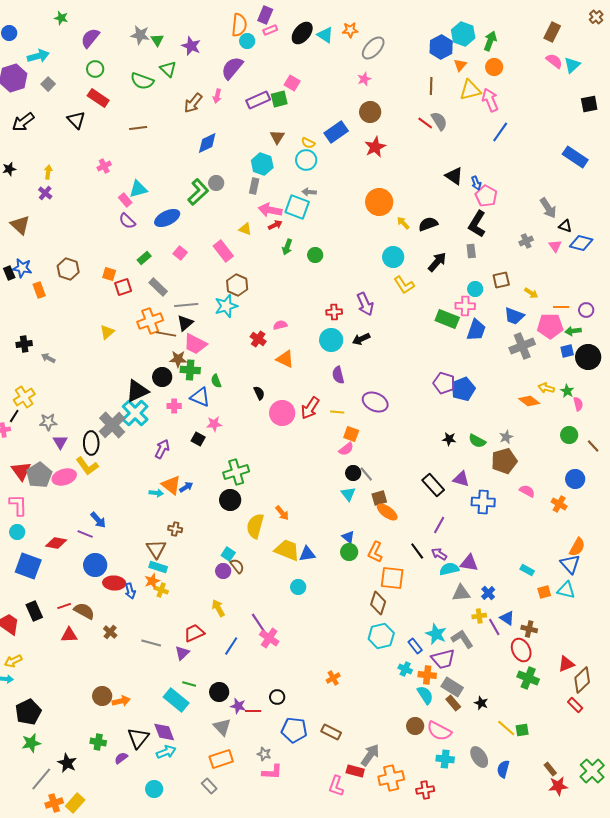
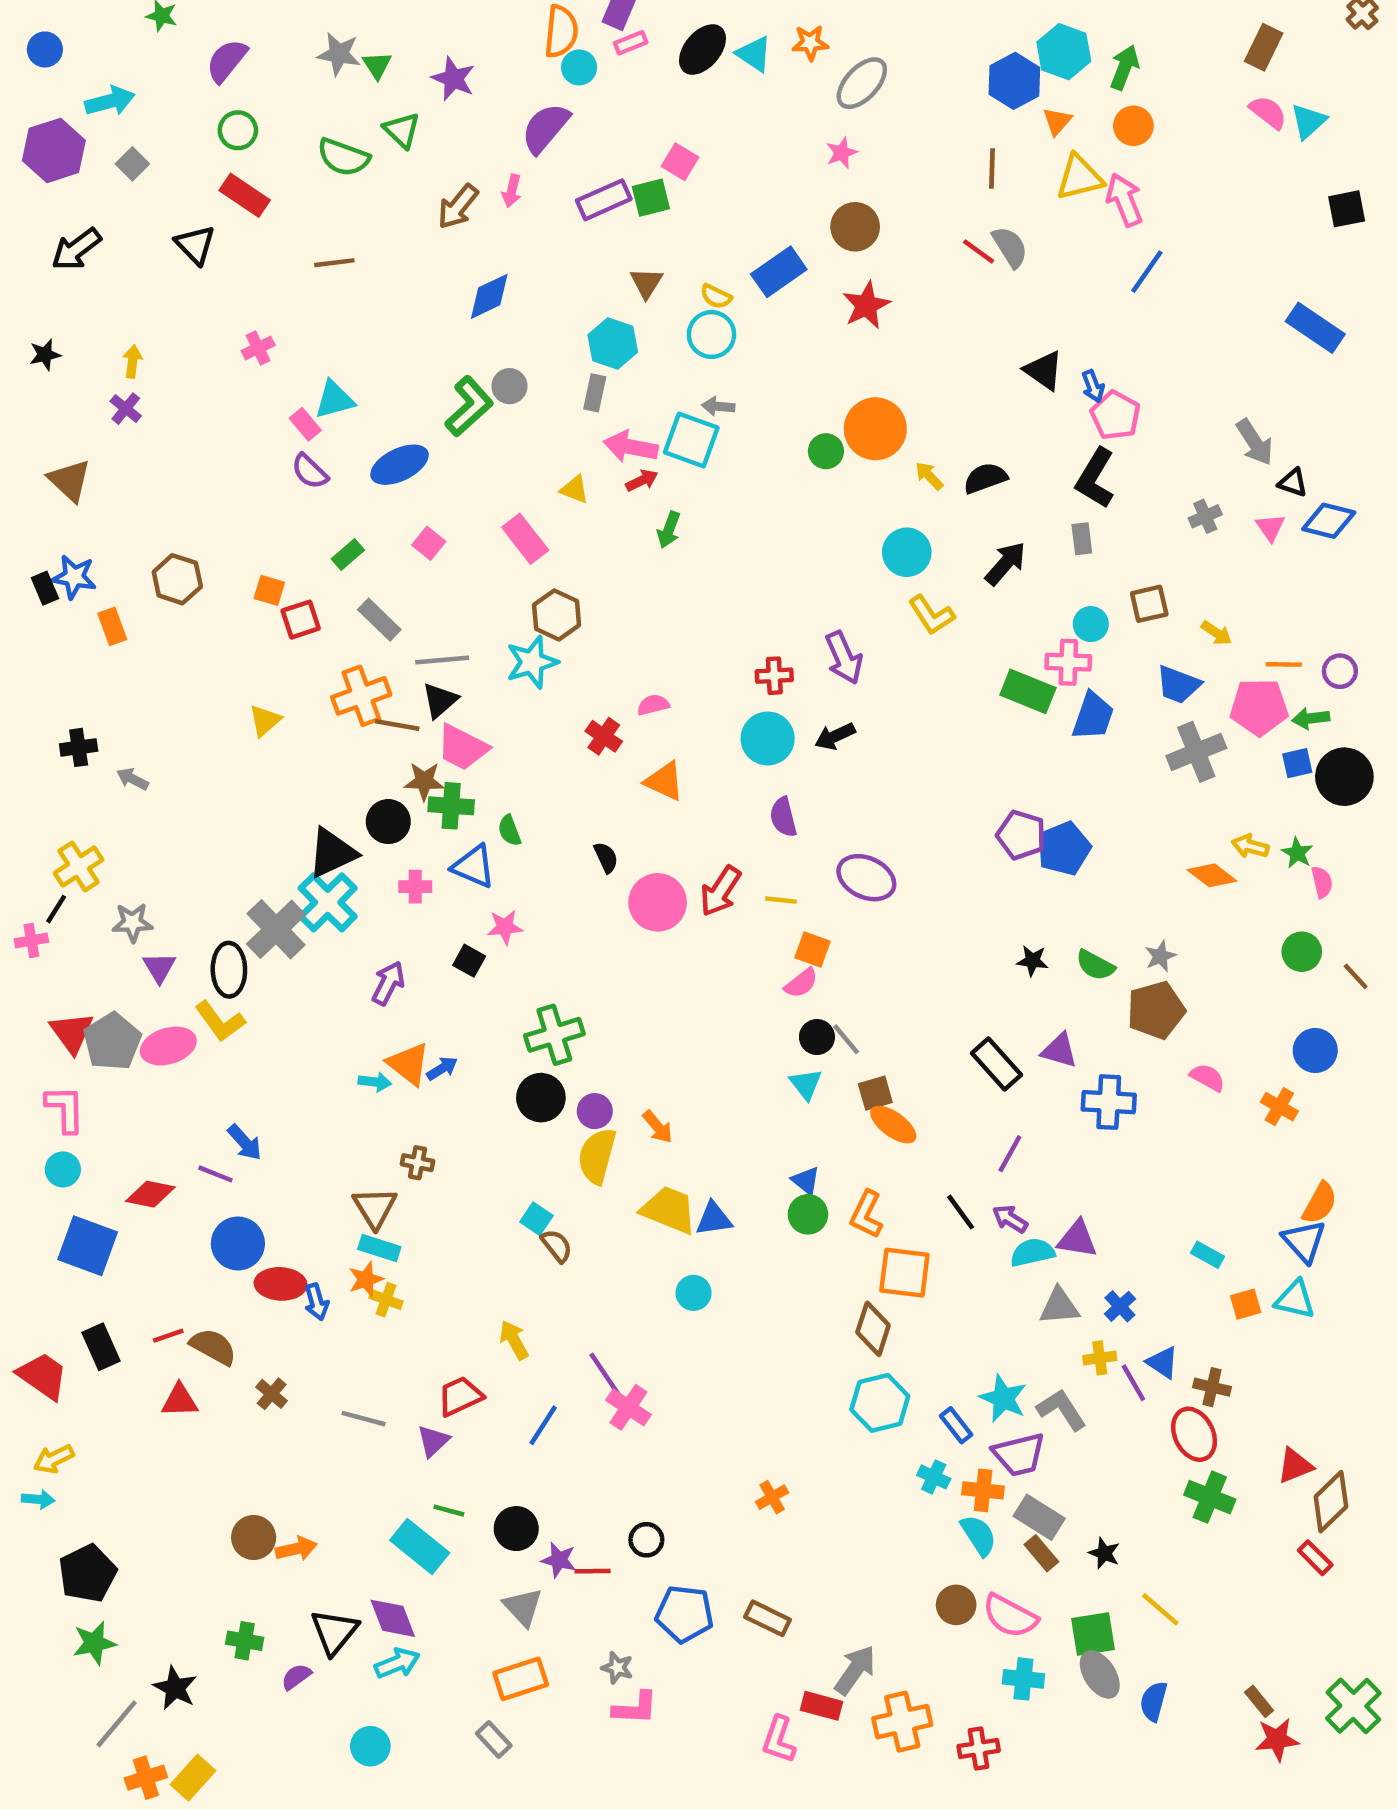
green circle: (315, 255) -> (826, 451), moved
purple circle: (223, 571) -> (595, 1111), moved
green square: (522, 730) -> (1093, 1634), moved, size x1.5

